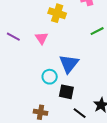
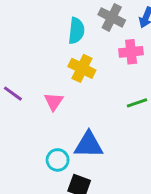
blue triangle: (69, 64) -> (89, 145), turned 45

